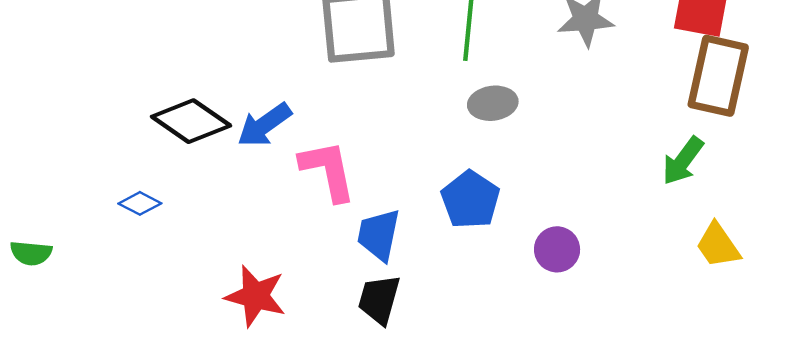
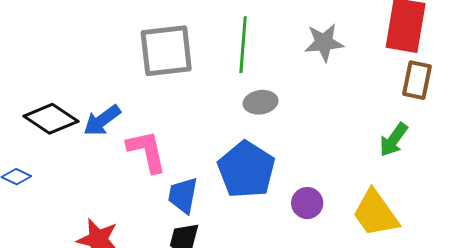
brown rectangle: (718, 76) -> (417, 80), size x0.7
blue pentagon: (470, 200) -> (246, 170), size x1.4
yellow trapezoid: (718, 245) -> (375, 213), moved, size x1.5

